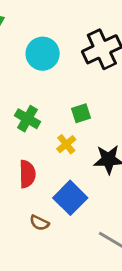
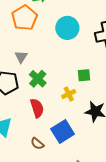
green cross: (27, 119) -> (38, 79), moved
red semicircle: (27, 174) -> (37, 108), turned -30

